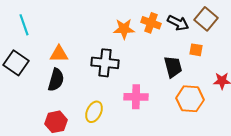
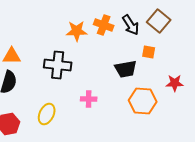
black arrow: (178, 23) -> (131, 25), turned 30
black trapezoid: (173, 67) -> (126, 69), turned 95
pink cross: (136, 97) -> (89, 99), size x0.7

